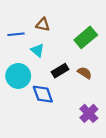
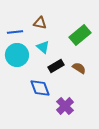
cyan triangle: (37, 50) -> (43, 47), moved
cyan circle: (18, 76) -> (17, 55), moved
purple cross: (89, 113) -> (65, 106), moved

